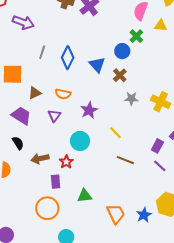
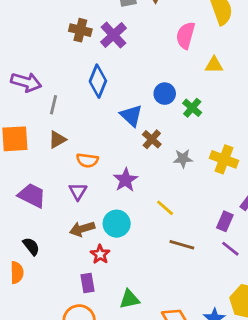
purple arrow: (23, 22) -> (26, 82), moved
yellow triangle: (161, 26) -> (214, 65), moved
green cross: (136, 36) -> (192, 108), moved
blue diamond: (68, 58) -> (98, 81), moved
brown cross: (120, 75) -> (152, 139), moved
brown triangle: (35, 93) -> (57, 139), moved
black semicircle: (18, 143) -> (31, 246), moved
brown arrow: (40, 159) -> (82, 229), moved

